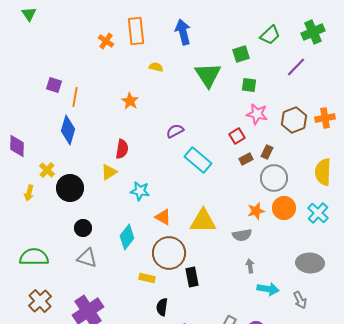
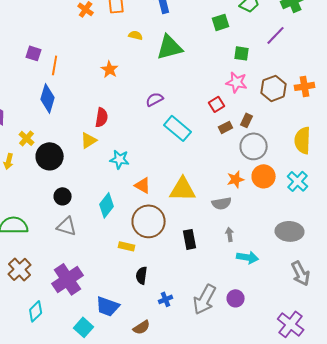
green triangle: (208, 75) -> (170, 47), moved, turned 48
green square: (249, 85) -> (242, 53), moved
black rectangle: (192, 277) -> (190, 239), moved
gray arrow: (300, 300) -> (301, 273), moved, size x1.4

